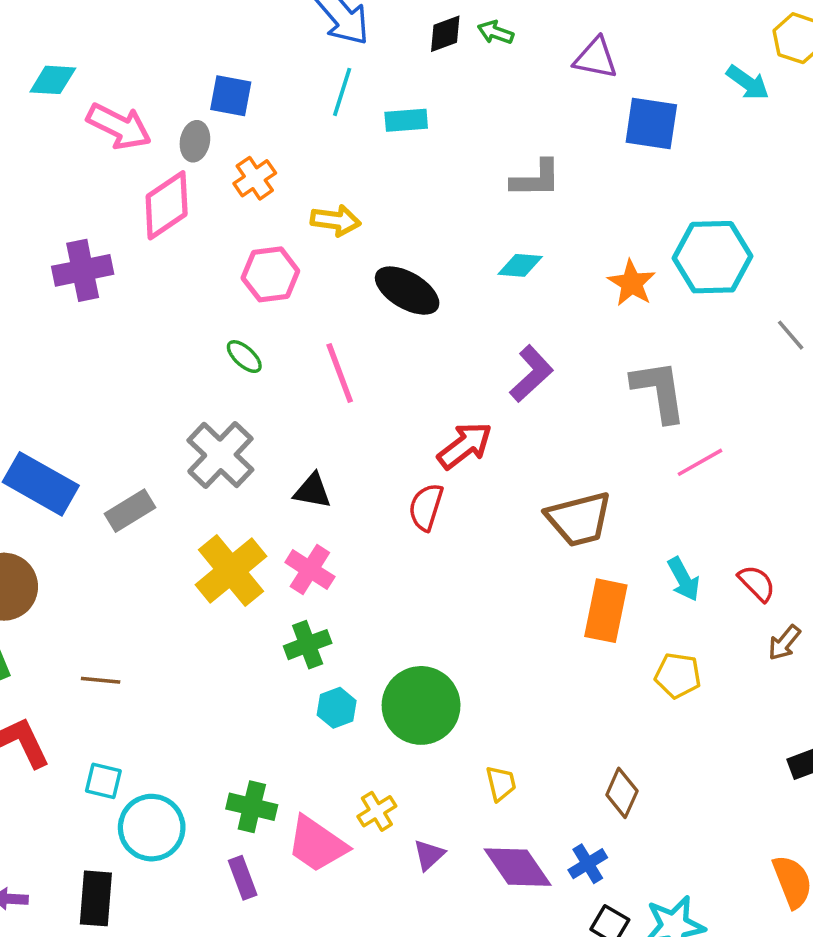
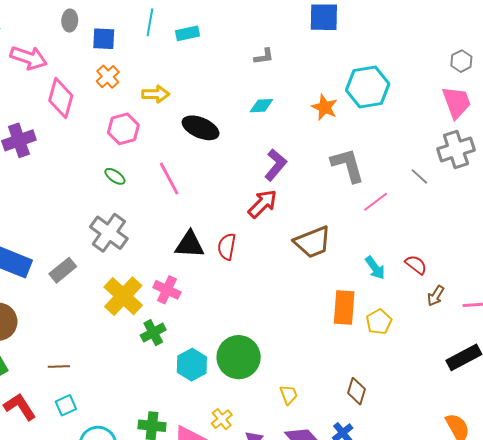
blue square: (231, 96) -> (104, 39), moved
gray ellipse: (195, 141) -> (70, 21), moved
gray L-shape: (536, 179) -> (264, 56), size x0.7
pink diamond: (167, 205) -> (61, 98), turned -33
gray line: (791, 335) -> (419, 176), moved
red arrow: (465, 446) -> (263, 204), moved
black triangle: (313, 491) -> (190, 245), moved, size x1.4
orange rectangle: (606, 611) -> (344, 308), moved
green cross: (308, 645) -> (153, 333), moved
yellow pentagon: (678, 676) -> (379, 322), turned -30
cyan hexagon: (337, 708) -> (192, 365), size x1.4
cyan square: (103, 781) -> (66, 405), moved, turned -30

